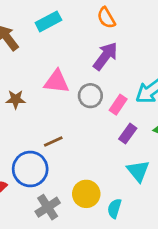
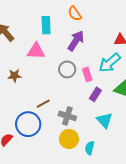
cyan rectangle: (48, 21) -> (46, 25), moved, turned -60
pink triangle: (57, 82) -> (36, 51), moved
pink rectangle: (118, 105) -> (87, 74), turned -48
gray cross: (48, 207) -> (67, 116), moved, turned -36

